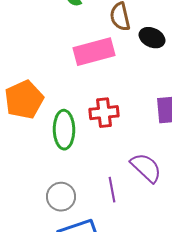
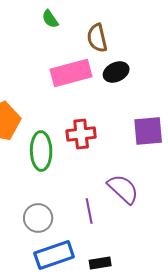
black ellipse: (152, 38) -> (116, 72), moved, turned -50

